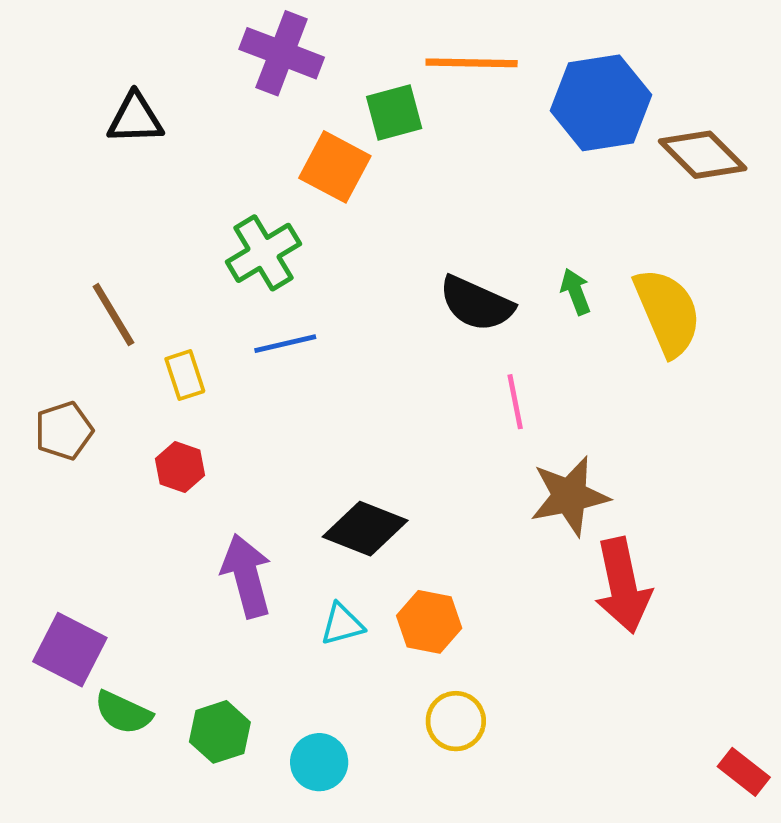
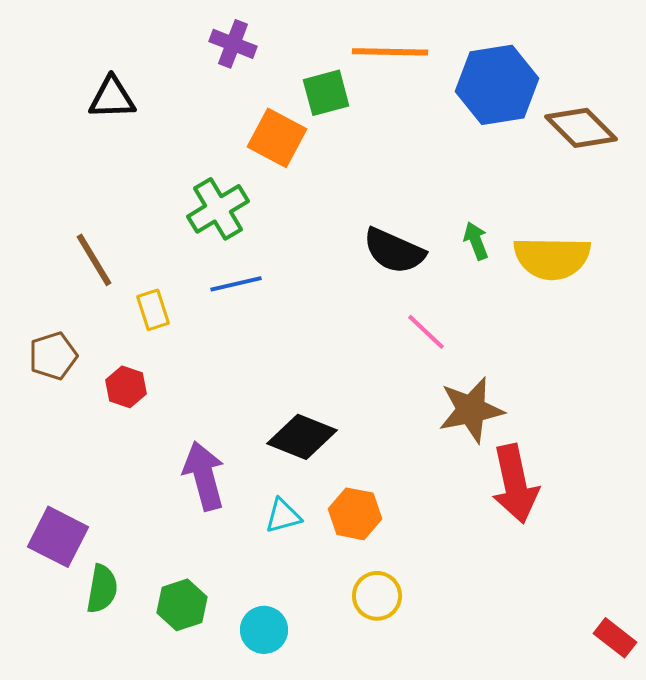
purple cross: (282, 53) -> (233, 44), size x0.7
yellow semicircle: (668, 312) -> (552, 258), turned 114
pink line: (515, 402) -> (426, 332), turned -36
red hexagon: (180, 467) -> (126, 387), moved
green semicircle: (123, 713) -> (102, 589), turned -105

